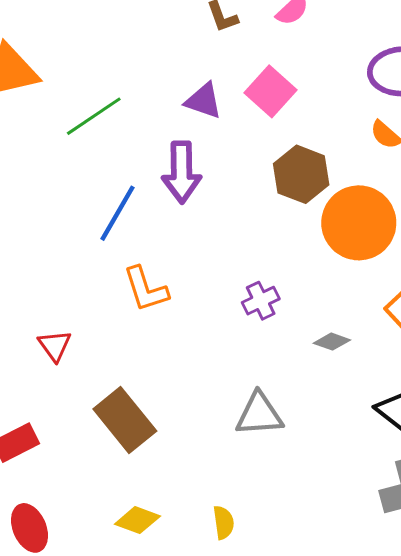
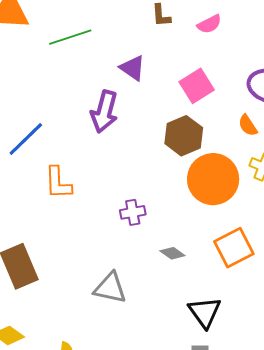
pink square: (271, 91) -> (197, 86), moved
green line: (94, 116) -> (70, 37), moved
blue line: (118, 213) -> (26, 139), moved

